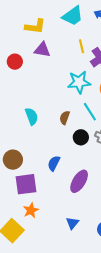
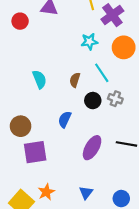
cyan star: (79, 82) -> (89, 41), size x0.7
blue semicircle: (54, 163) -> (65, 119), moved
orange star: (31, 210) -> (46, 192), moved

